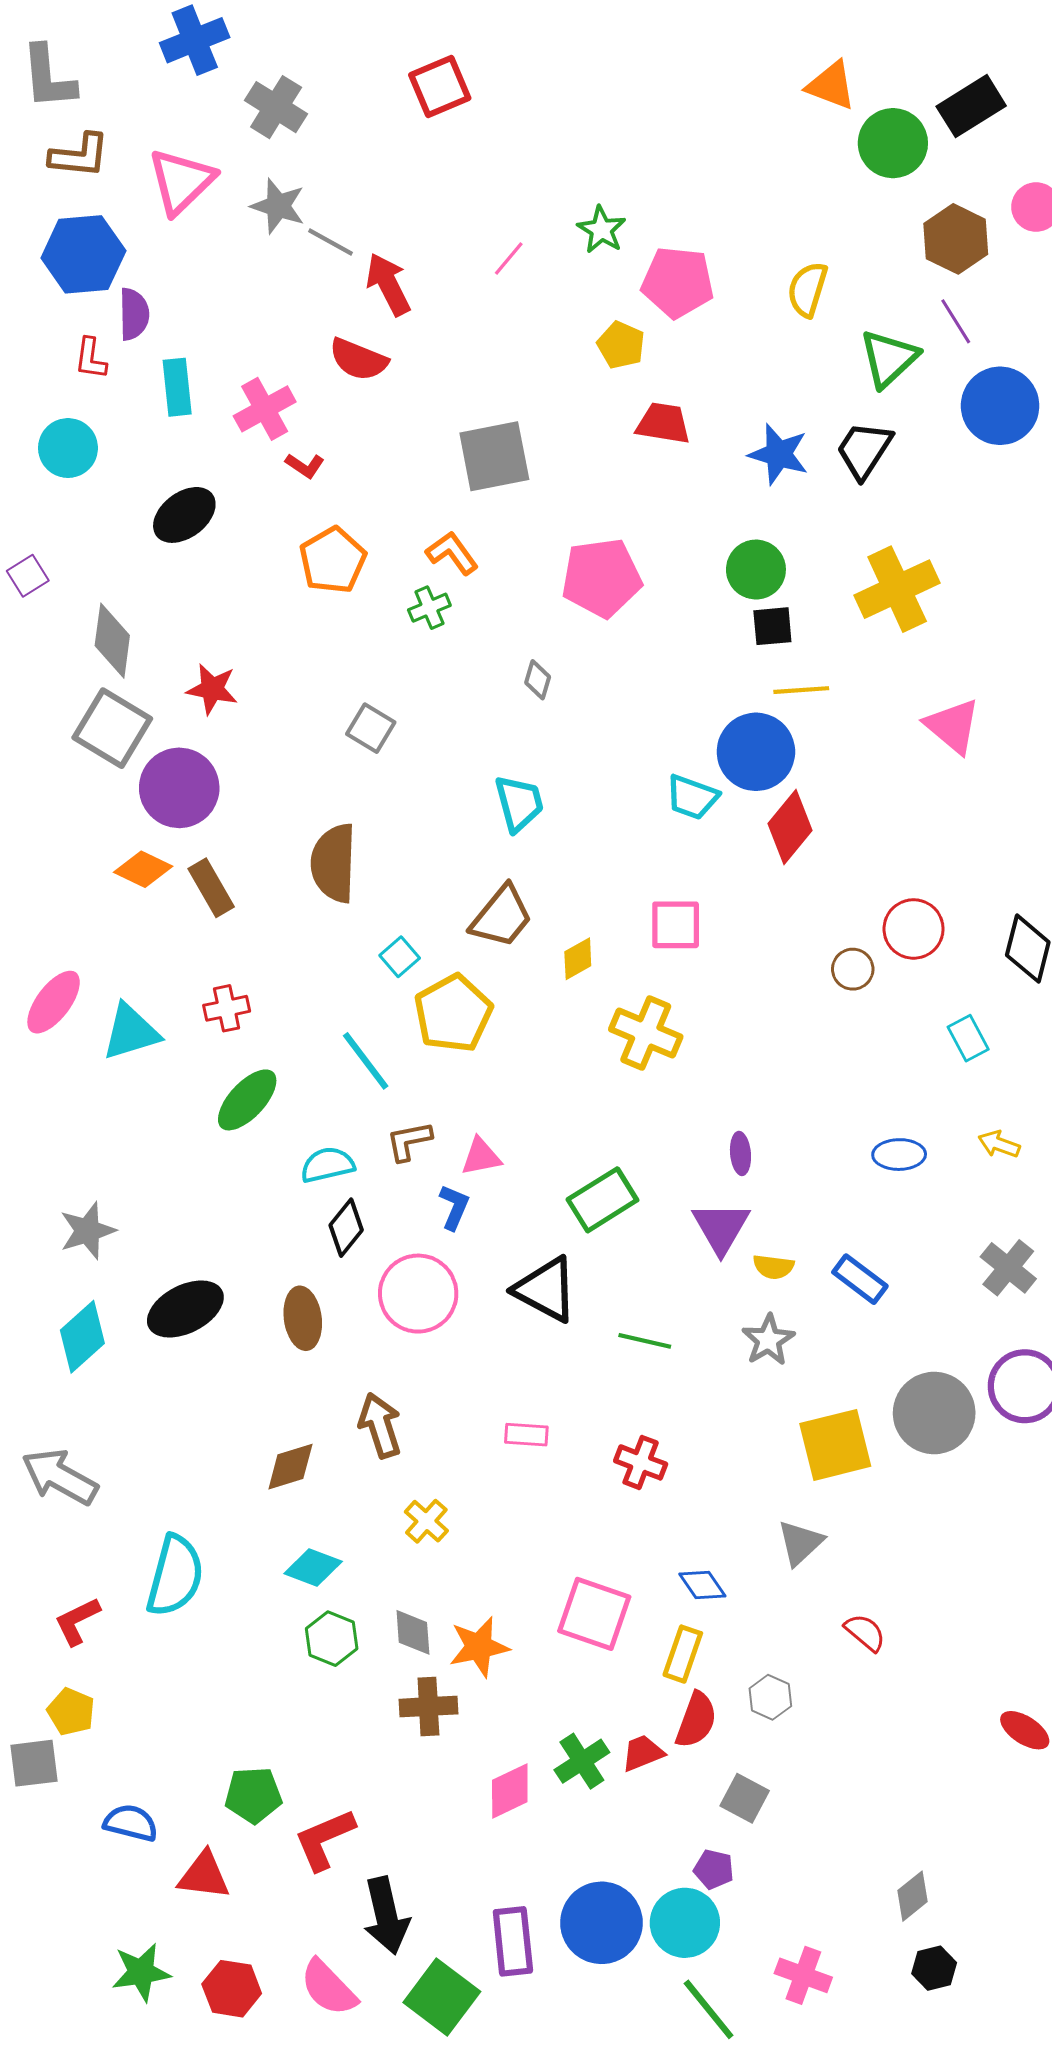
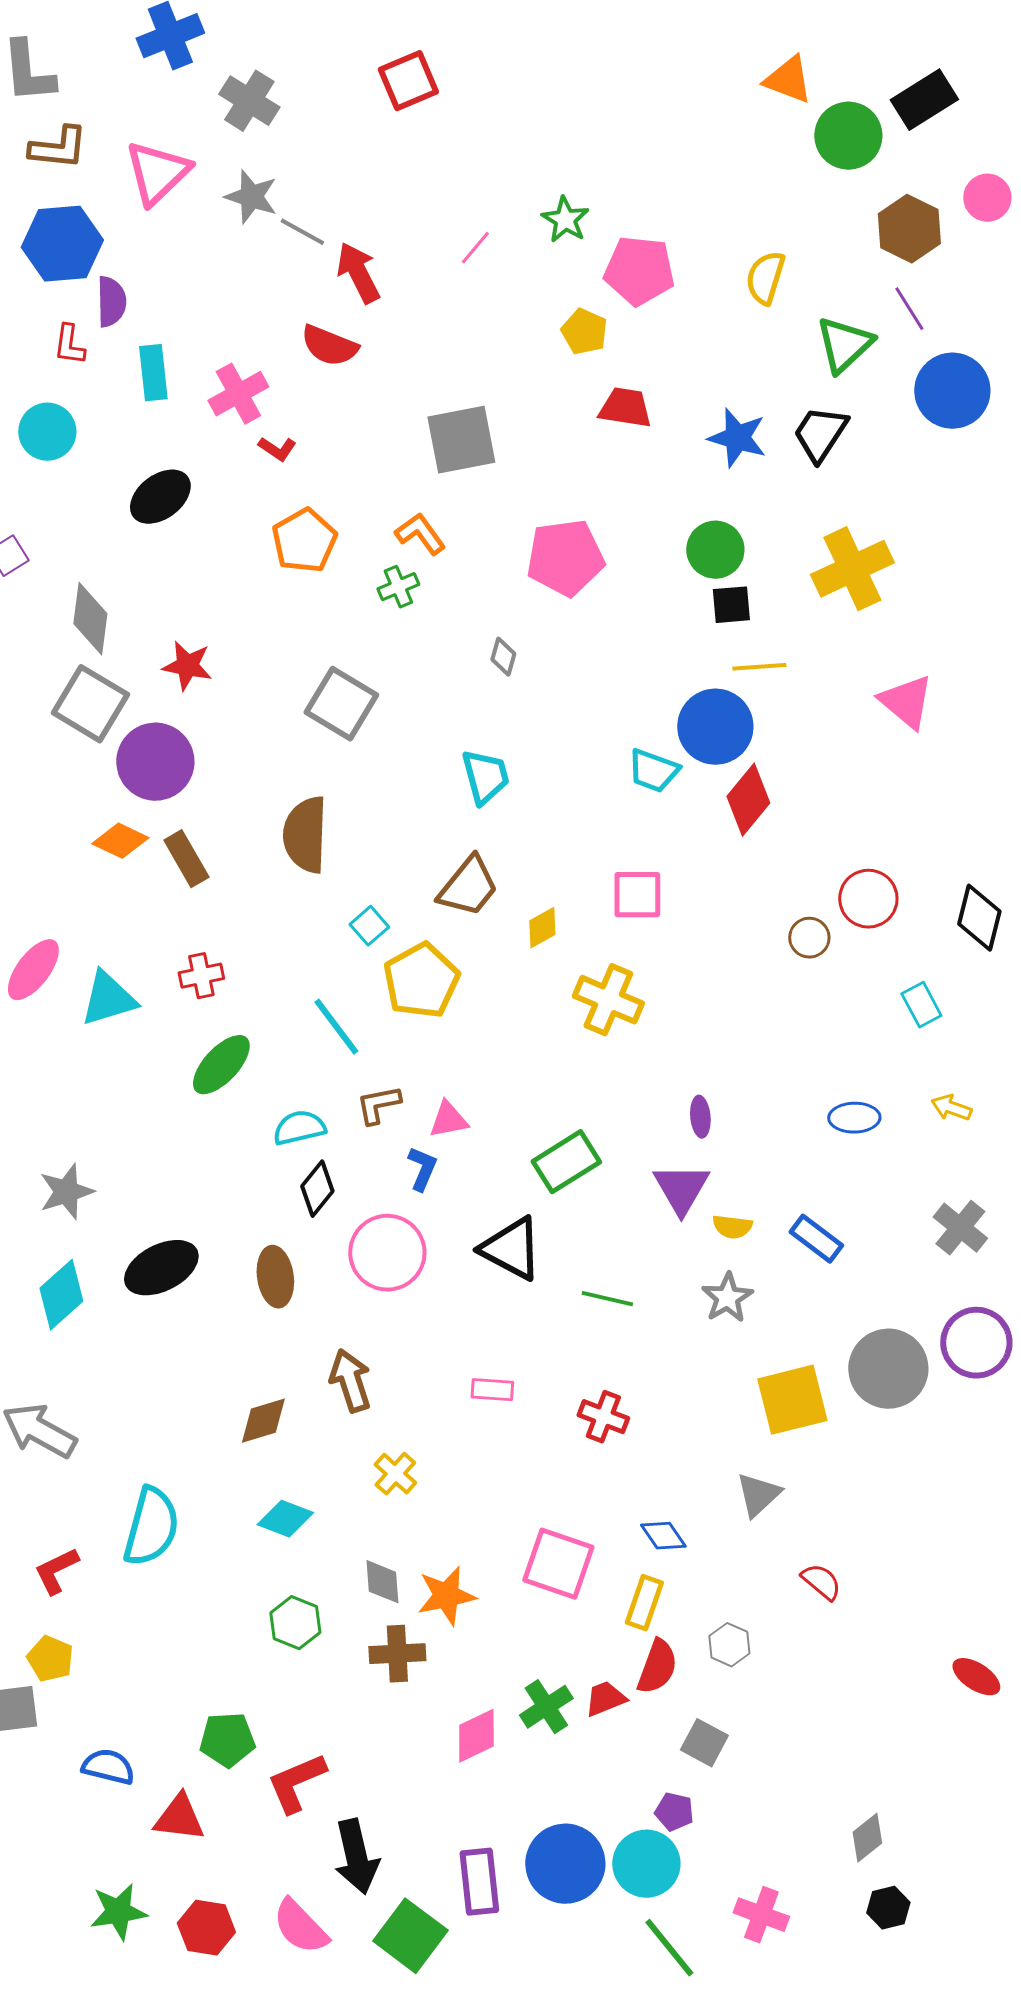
gray square: (371, 728) -> (341, 704), size x1.5
green hexagon: (332, 1639) -> (295, 1623), moved

